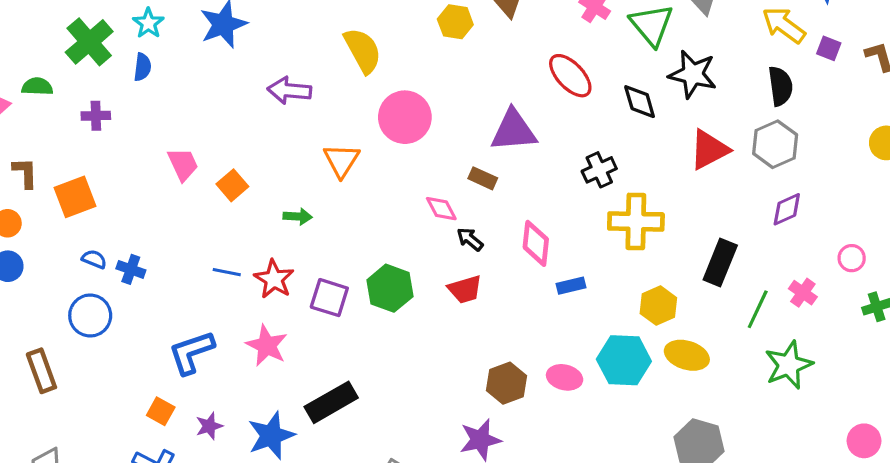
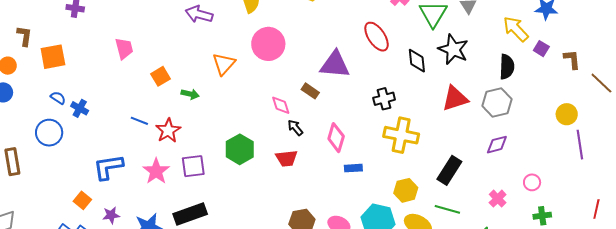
orange square: (232, 185) -> (160, 76), moved
purple square: (329, 298) -> (193, 166), moved, turned -35
green line: (758, 309) -> (447, 209), moved, turned 70

